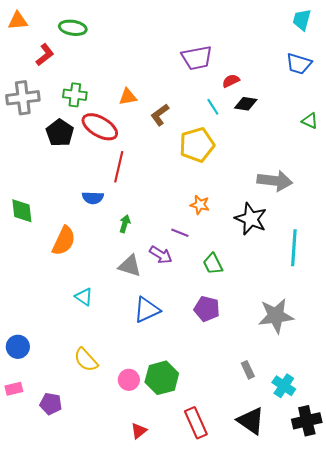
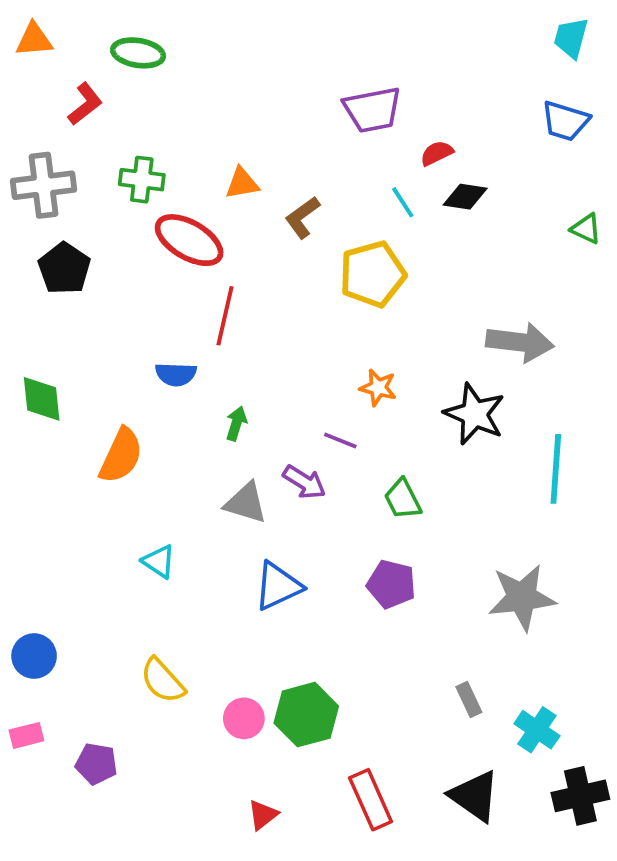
black pentagon: (60, 133) -> (64, 268), moved

